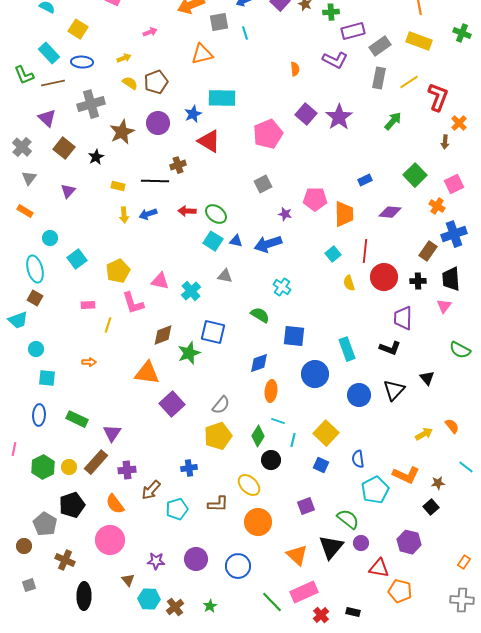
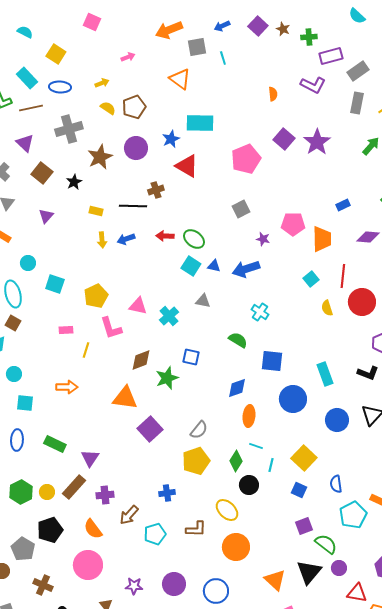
orange triangle: (202, 54) -> (180, 79), turned 50
cyan square: (77, 259) -> (55, 284), turned -36
blue square: (213, 332) -> (191, 357), size x0.7
orange arrow: (89, 362) -> (67, 387), size x1.5
purple square: (306, 506) -> (304, 526), moved

